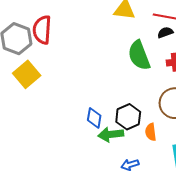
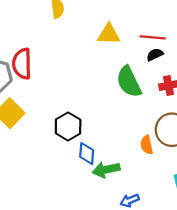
black hexagon: (128, 117) -> (68, 126), moved
orange semicircle: (151, 132) -> (147, 145), moved

